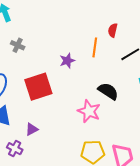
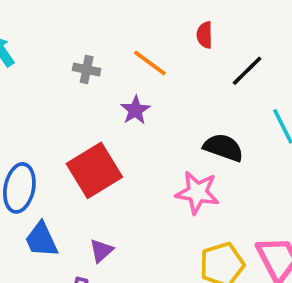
gray cross: (18, 45) -> (87, 70), moved
orange line: (95, 47) -> (150, 63), moved, turned -48

